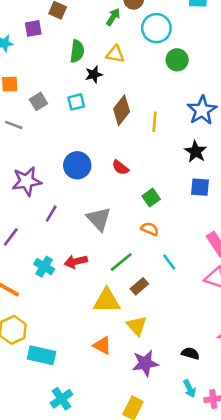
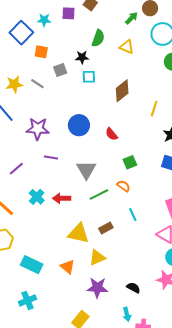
black star: (94, 74) -> (82, 57), moved
yellow line: (155, 122) -> (154, 109), moved
purple line: (51, 214) -> (51, 158), turned 56
green line: (121, 262) -> (99, 194), moved
yellow triangle: (137, 326) -> (97, 258), turned 36
cyan rectangle: (41, 355) -> (32, 265), moved

